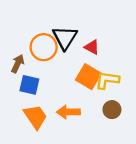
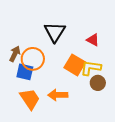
orange circle: (44, 47) -> (33, 59), moved
red triangle: (92, 47) -> (93, 40), moved
brown circle: (112, 110) -> (98, 83), moved

